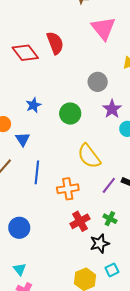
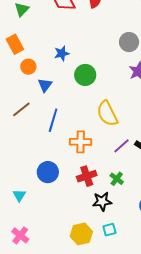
green circle: (70, 114) -> (85, 75), moved
blue circle: (19, 228) -> (48, 172), moved
cyan triangle: (20, 269) -> (19, 195), moved

